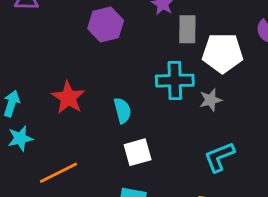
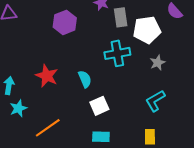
gray star: (211, 100) -> (158, 63), moved

